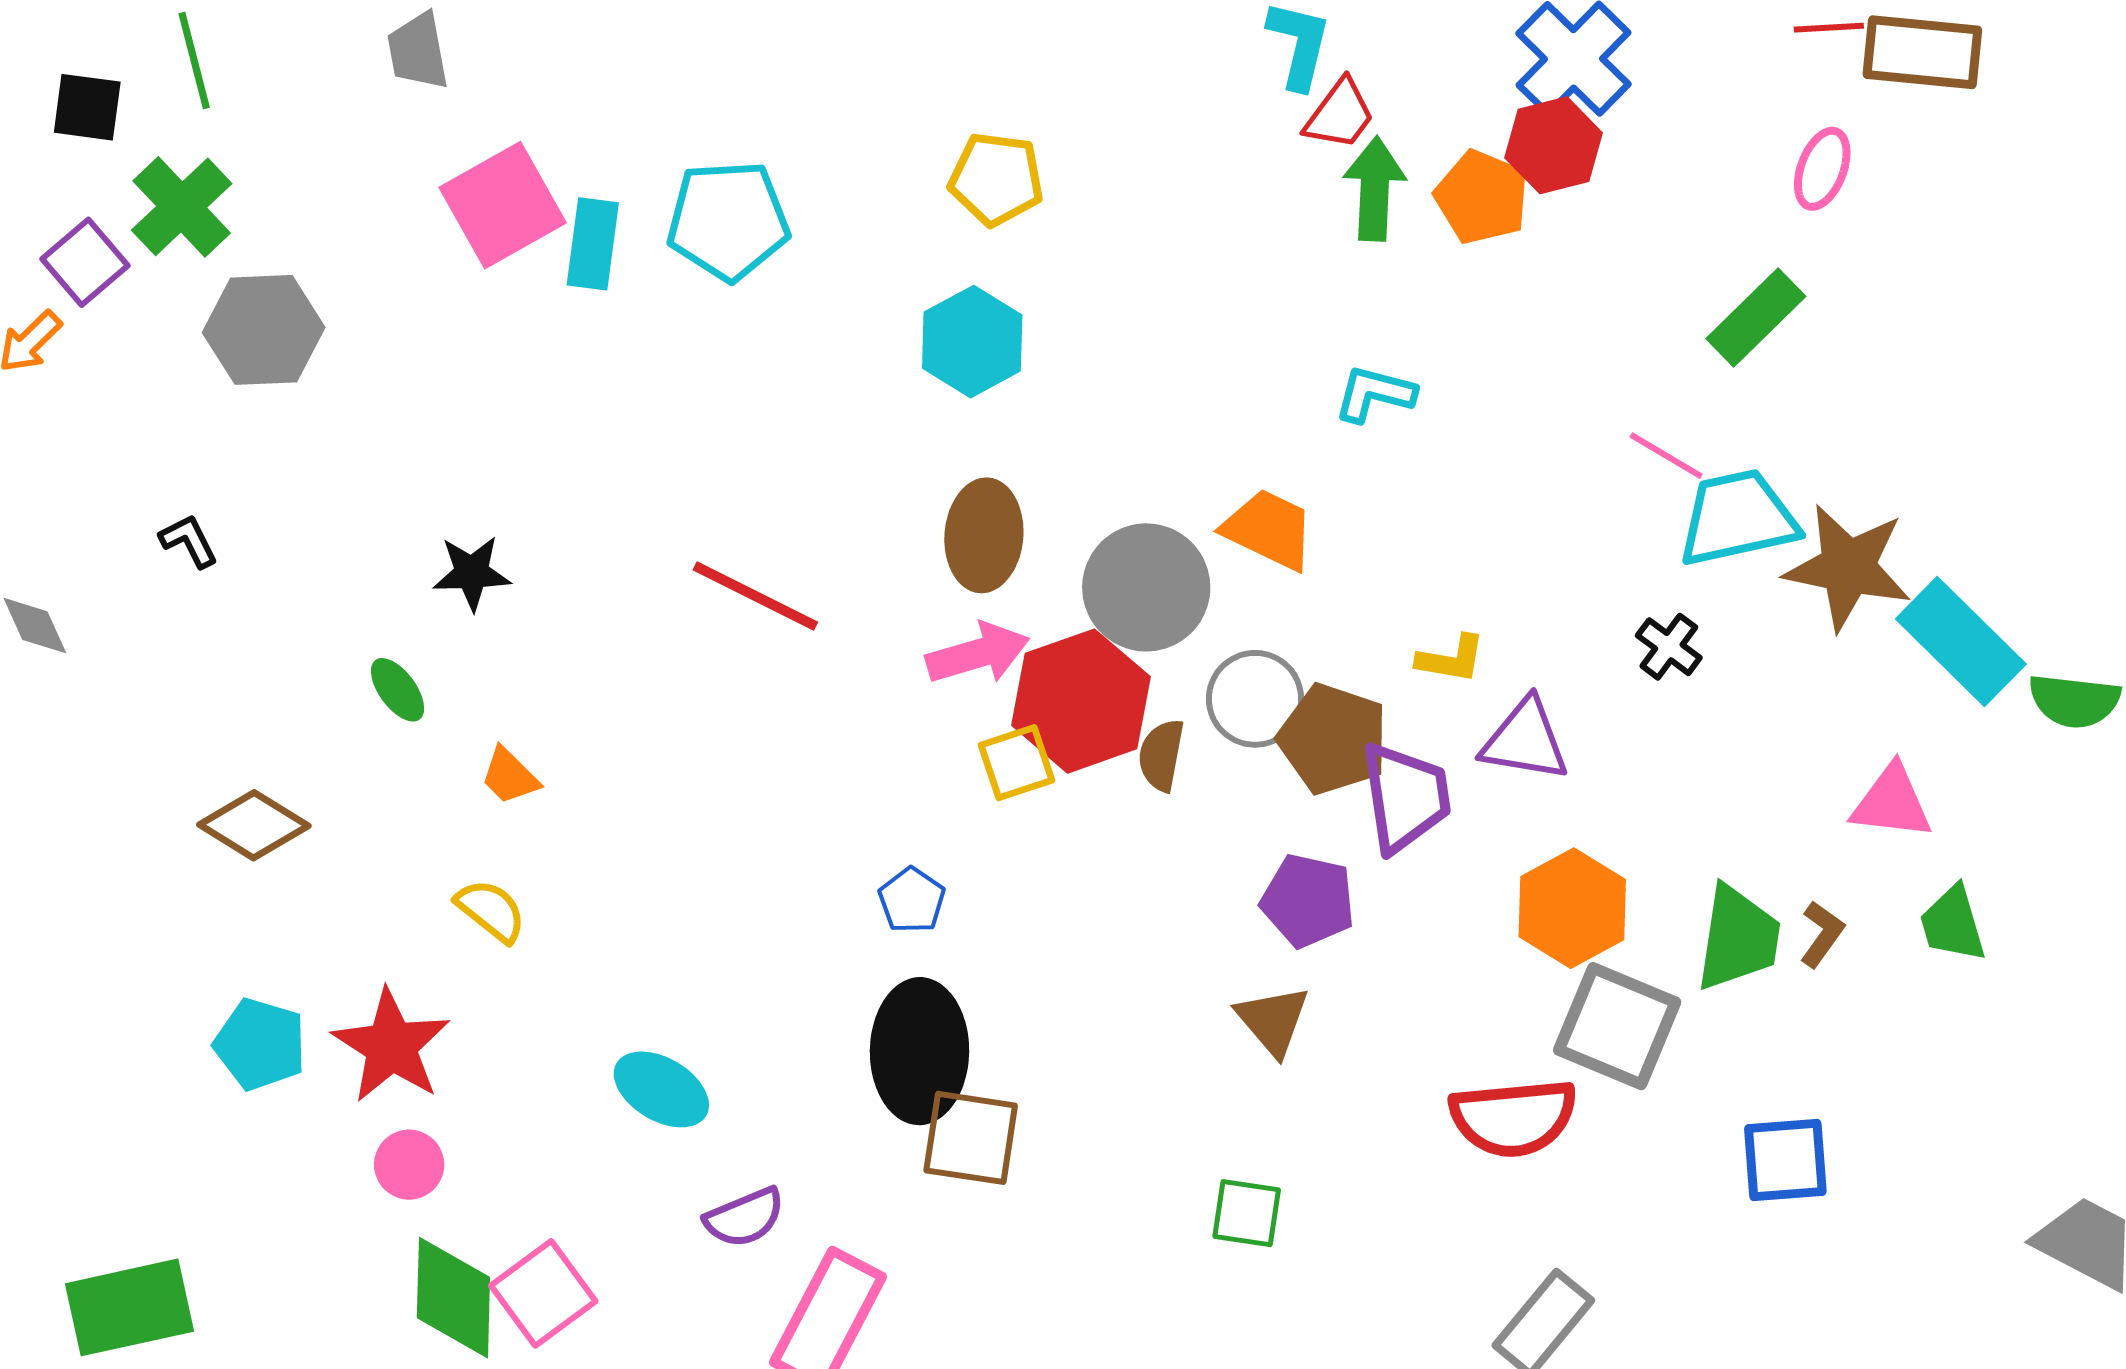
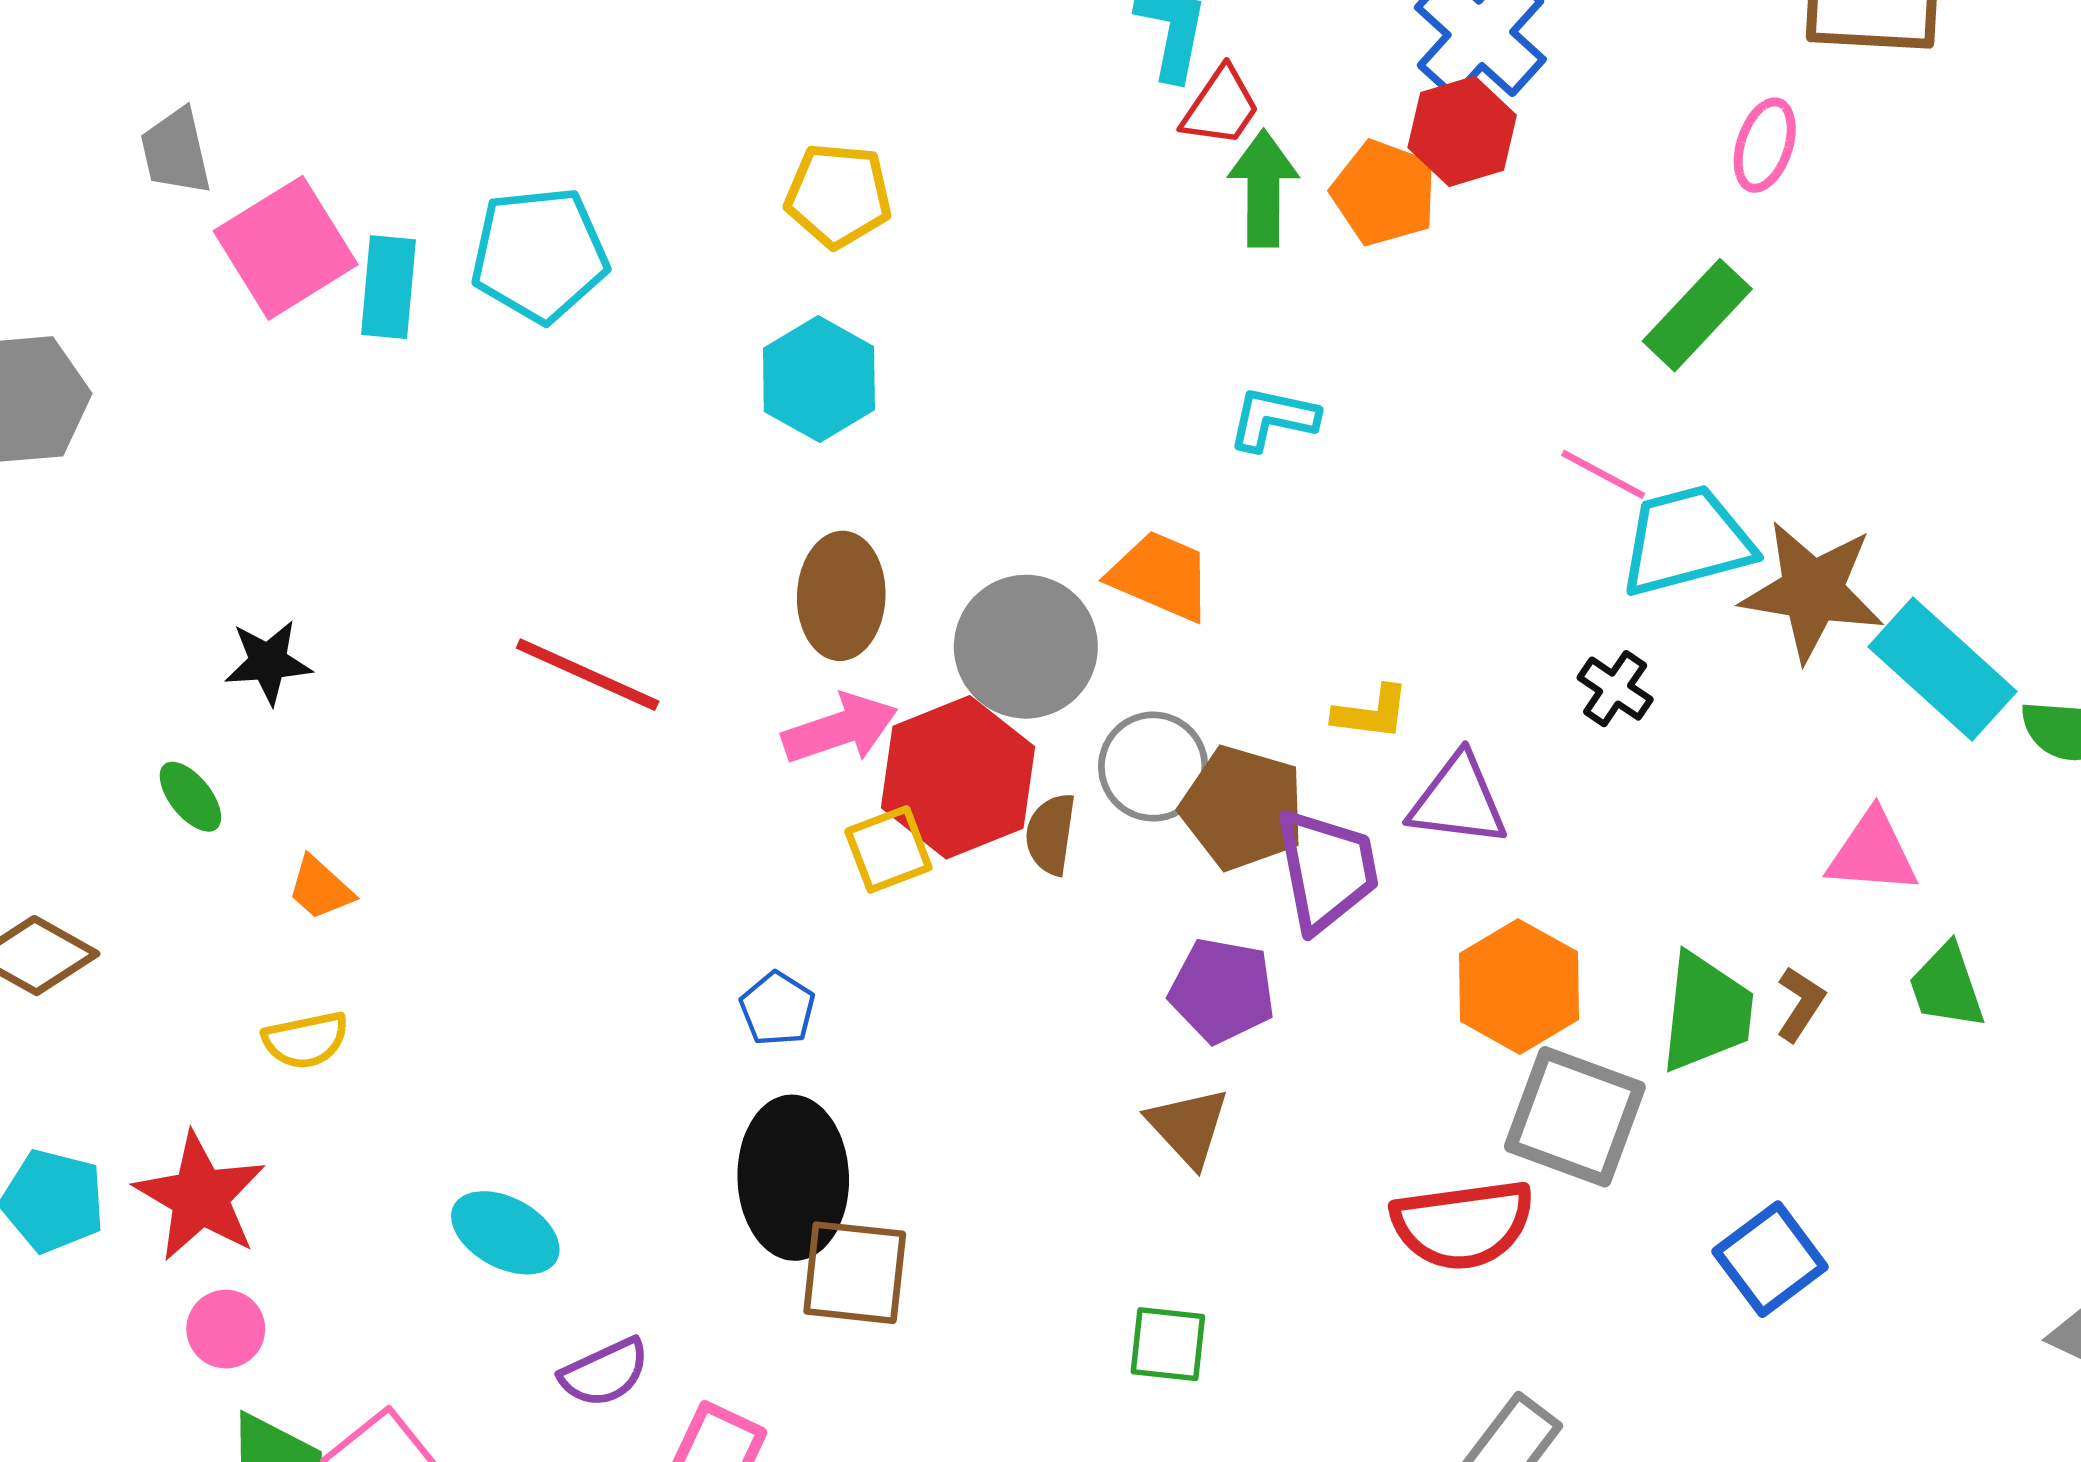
gray trapezoid: (418, 51) -> (176, 152), moved
yellow semicircle: (491, 911) -> (306, 1040), turned 132
blue square: (1785, 1160) -> (1770, 1259), turned -30

